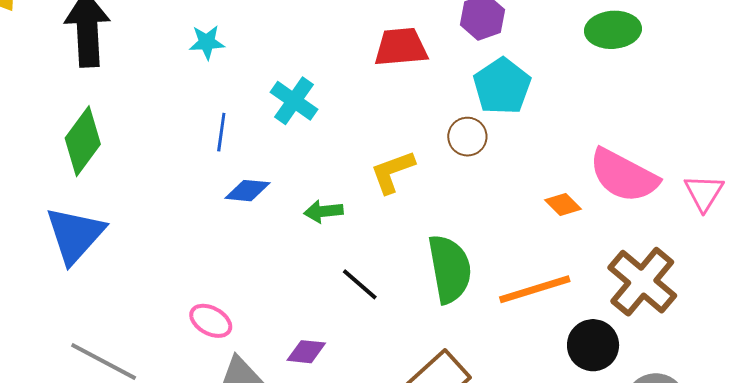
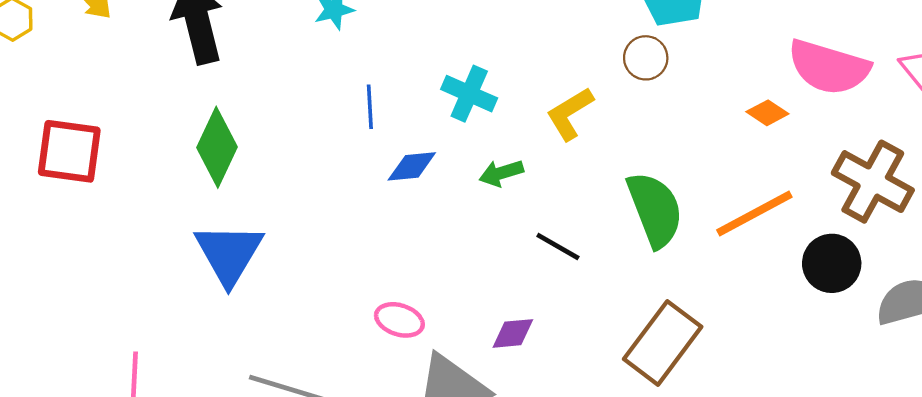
cyan cross: (294, 101) -> (469, 94), moved

